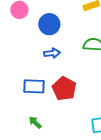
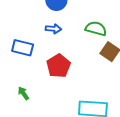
blue rectangle: (34, 86) -> (23, 48), moved

